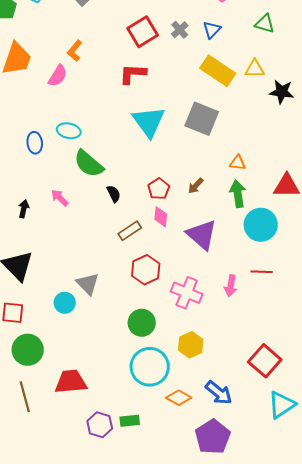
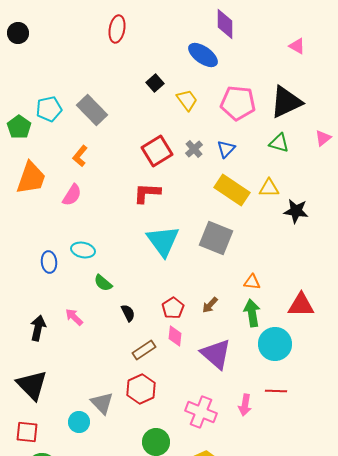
orange L-shape: (75, 51) -> (80, 156), moved
green semicircle: (89, 164) -> (103, 283), size x0.6
black arrow: (24, 209) -> (38, 328), size x1.4
red hexagon: (146, 270) -> (141, 389), moved

